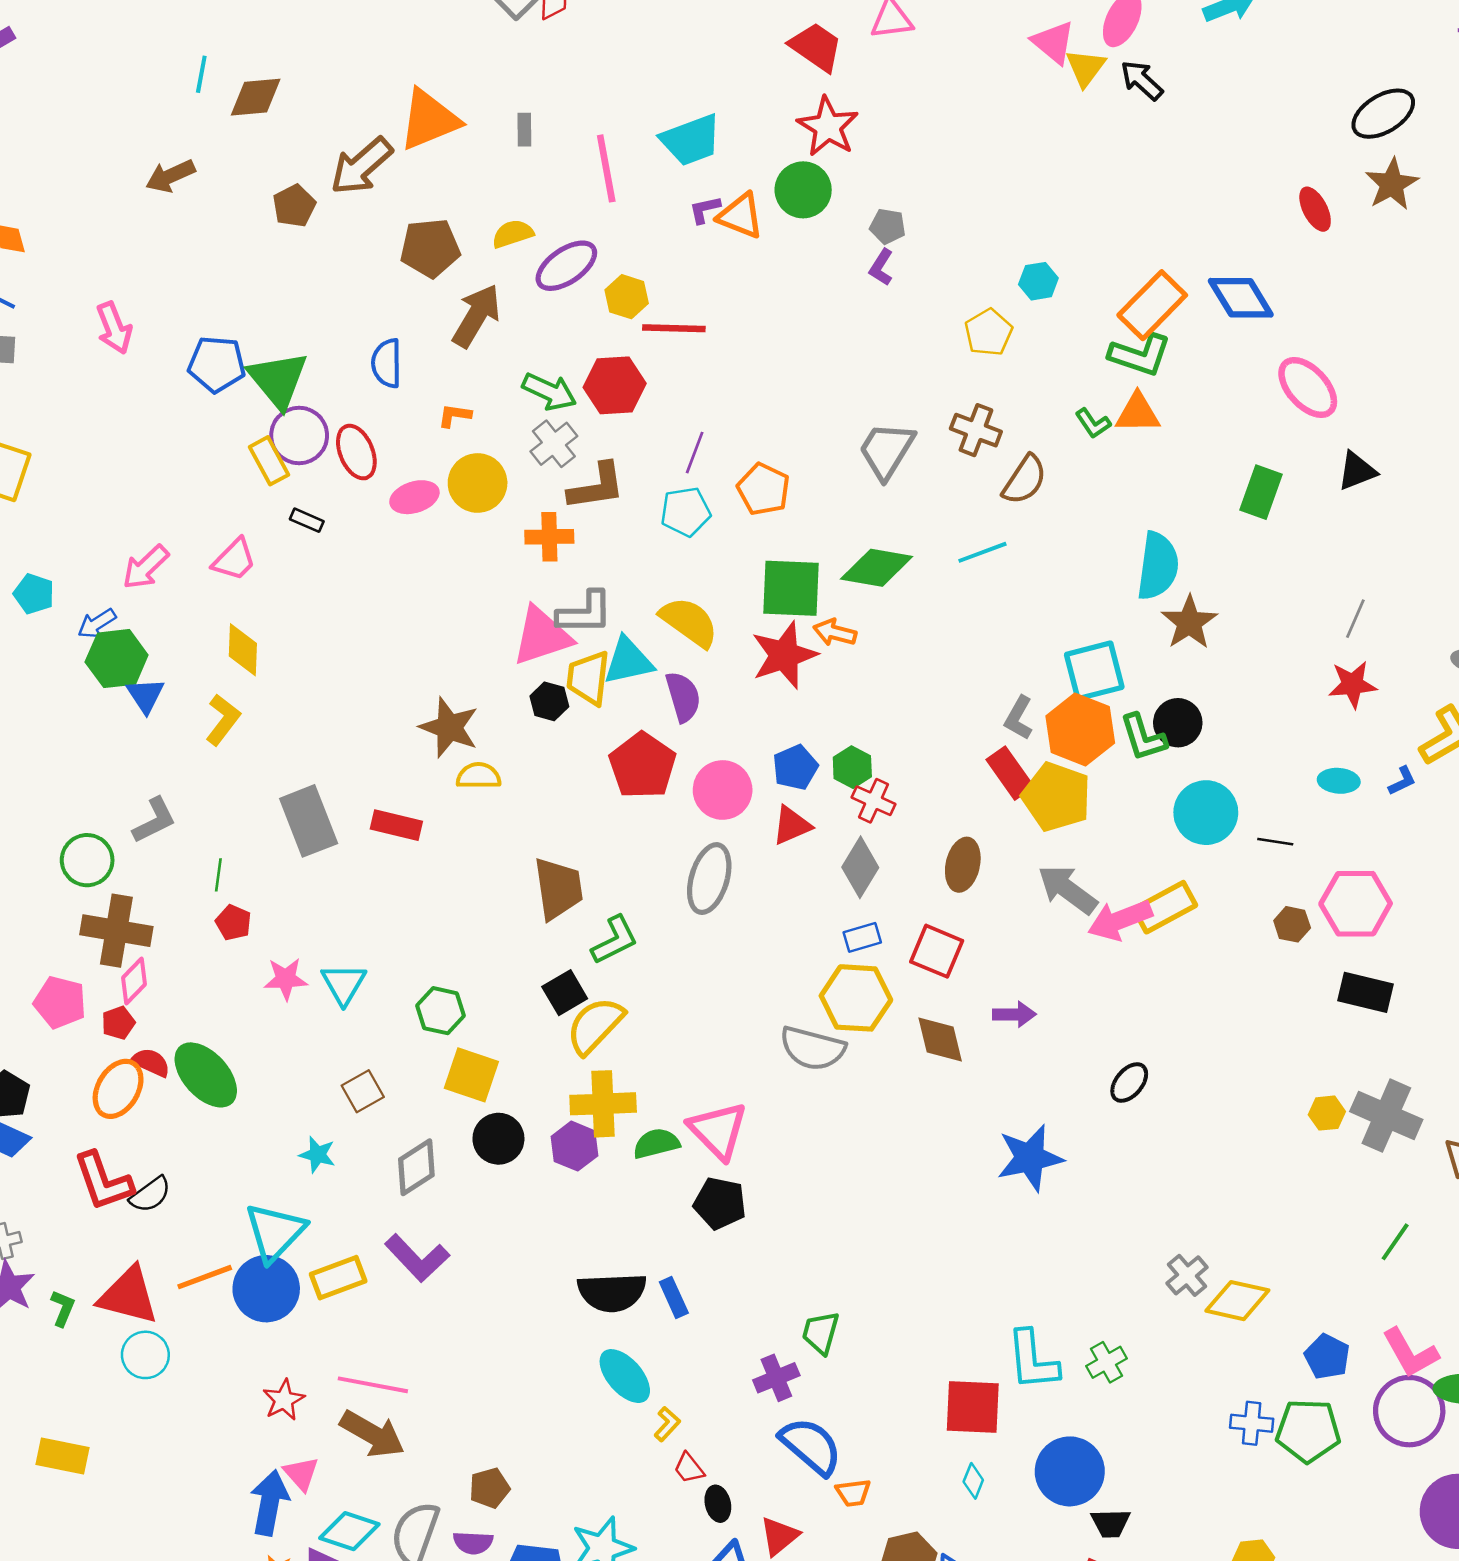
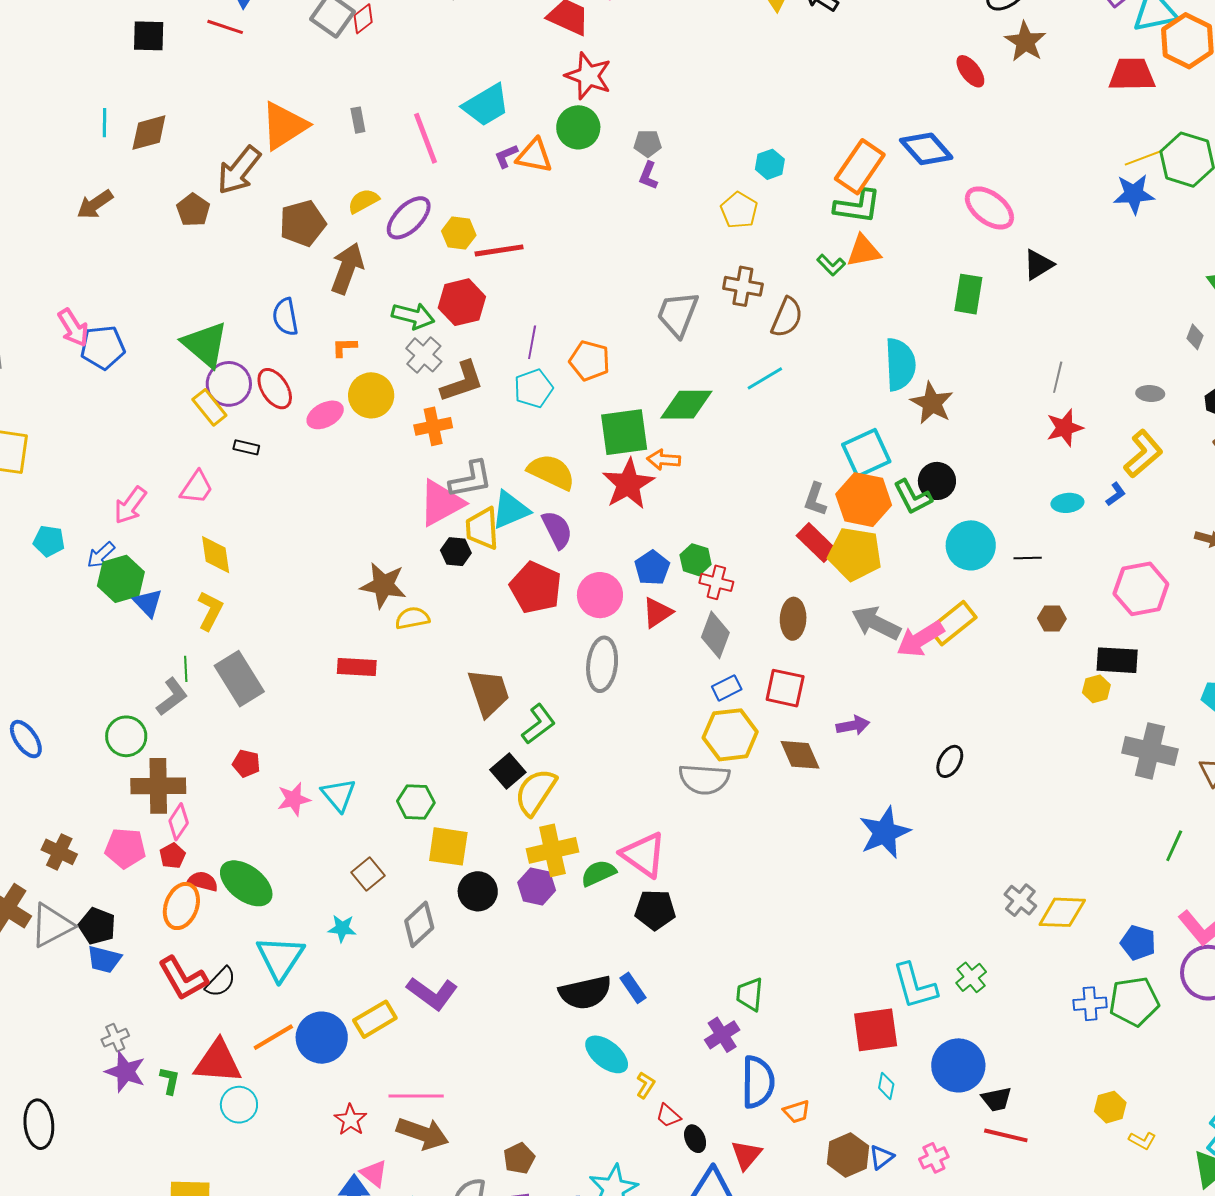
blue pentagon: (217, 364) -> (103, 347), moved
gray rectangle: (309, 821) -> (239, 679), moved
green line: (218, 875) -> (186, 669), moved
pink hexagon: (1356, 904) -> (1141, 589), moved
yellow hexagon: (1327, 1113) -> (1096, 689), moved
cyan triangle: (275, 1232) -> (280, 958), moved
blue semicircle: (811, 1446) -> (758, 1082), turned 60

